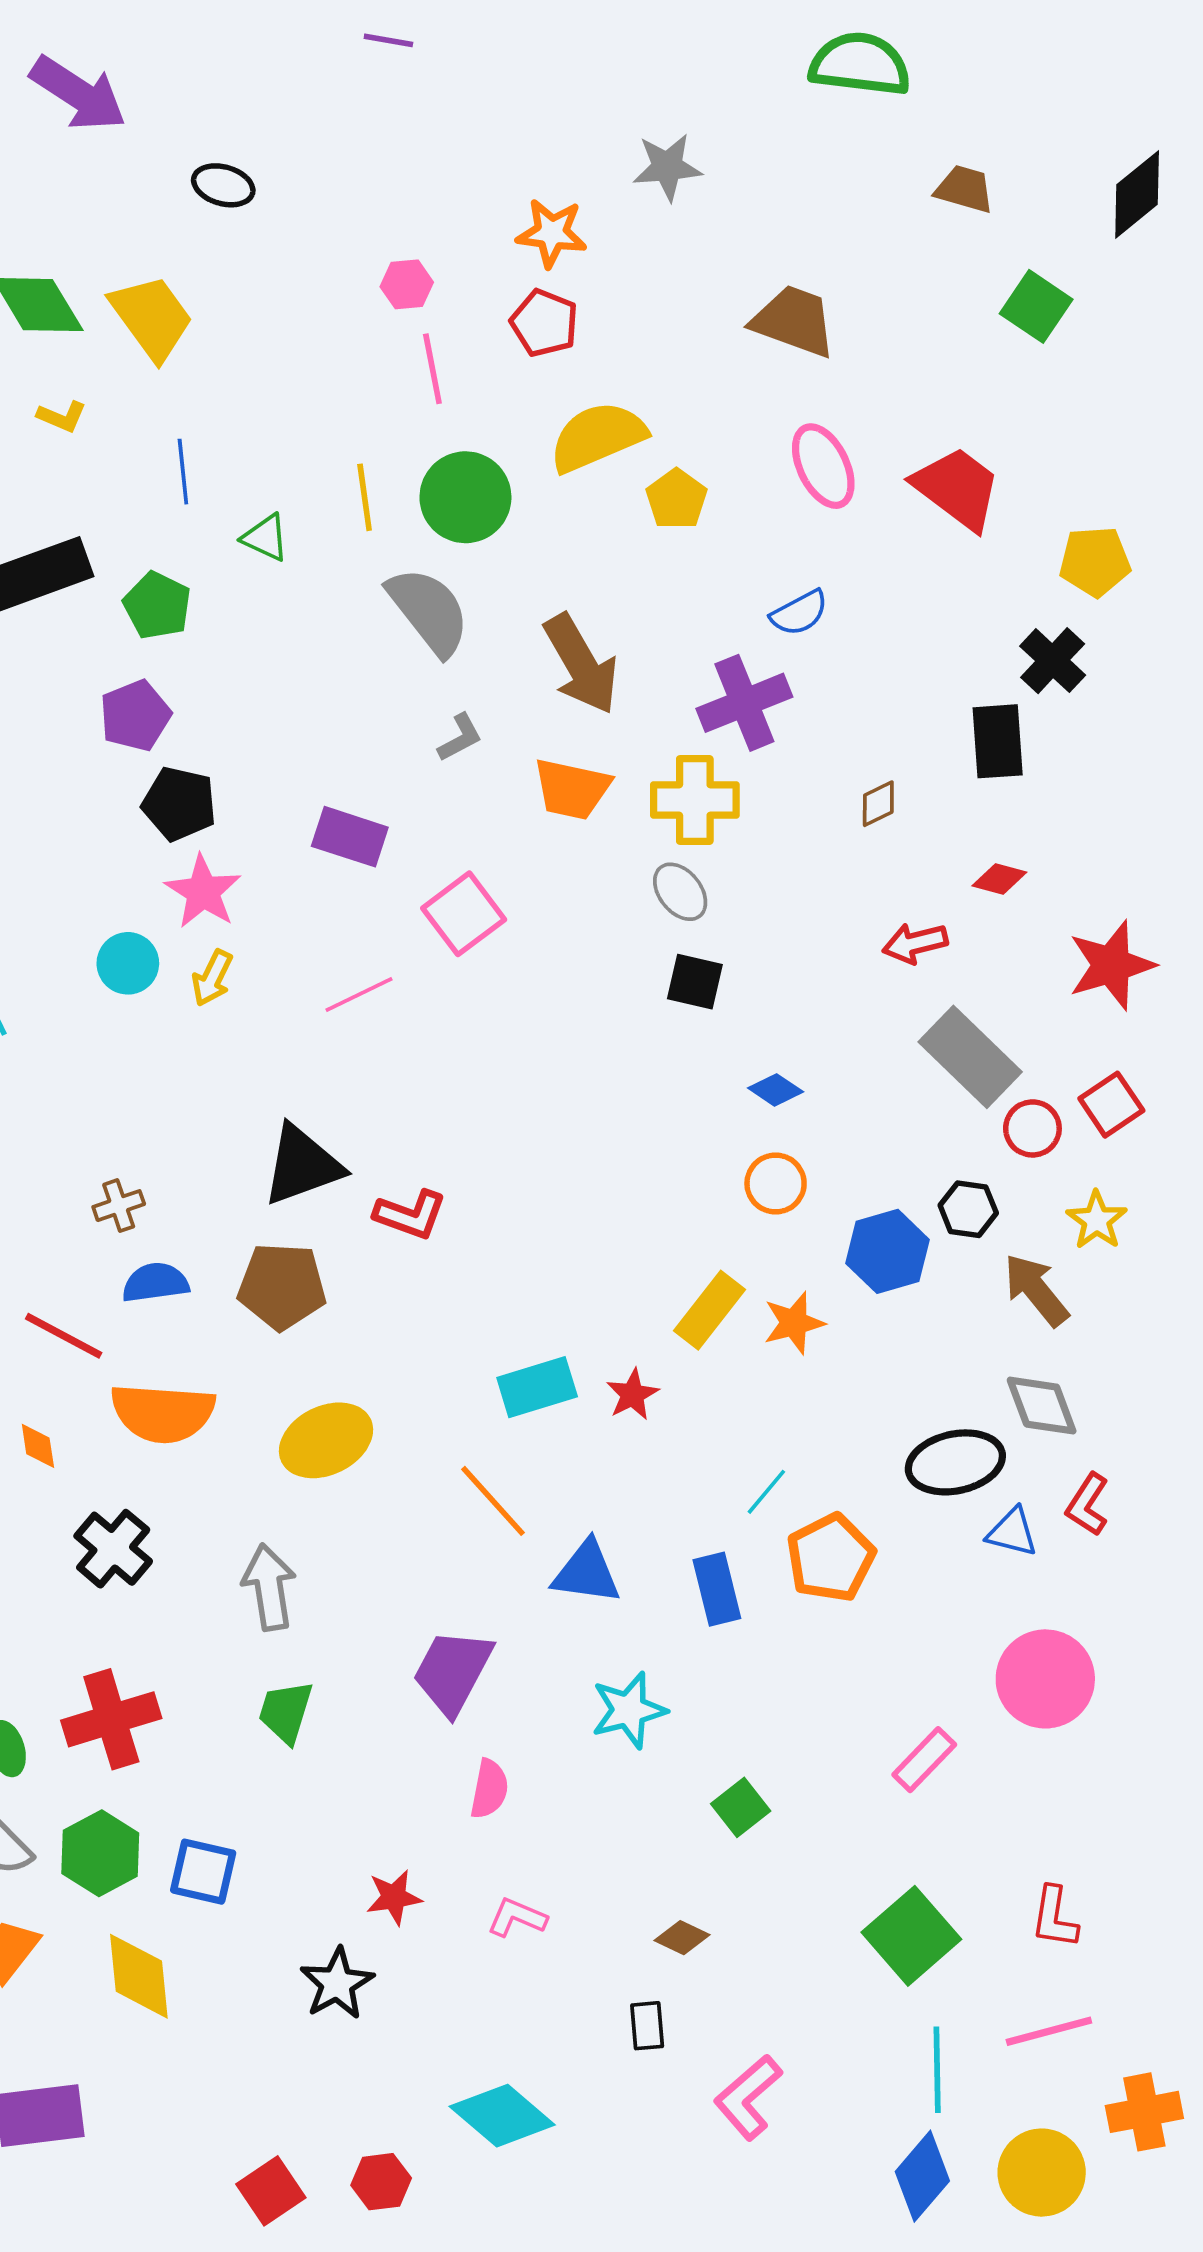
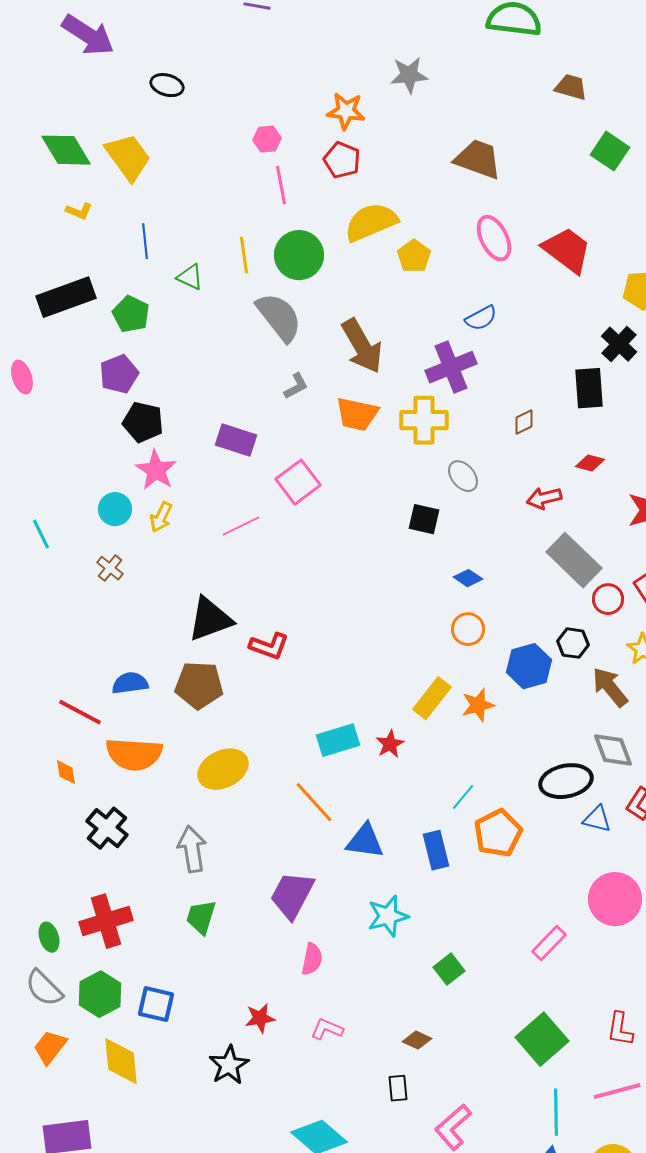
gray ellipse: (680, 892) -> (463, 476), moved
brown cross: (119, 1206) -> (110, 568), moved, turned -32

